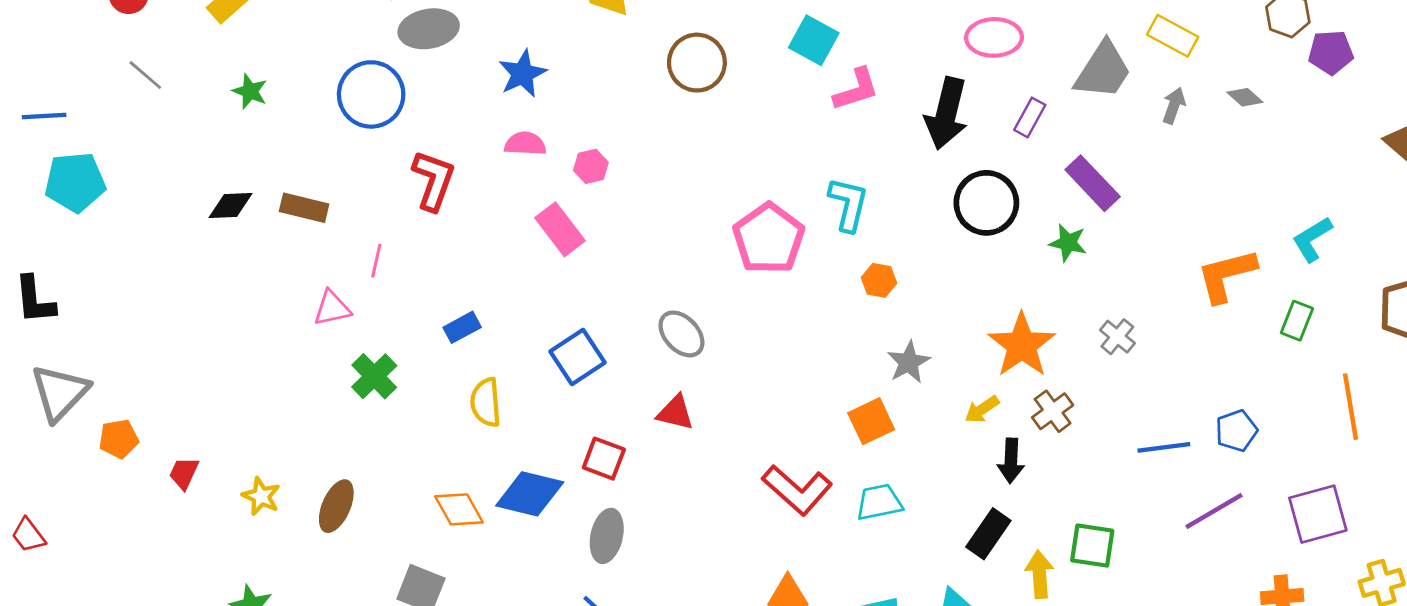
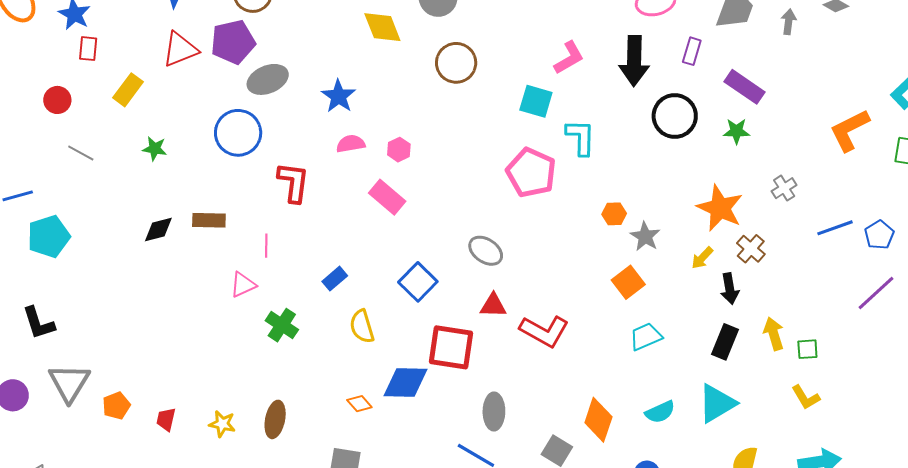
cyan square: (814, 40) -> (536, 101), moved
orange hexagon: (879, 280) -> (614, 214), moved
gray cross: (1117, 337) -> (784, 188), turned 30
blue line: (1164, 447) -> (835, 228), moved
red square: (604, 459) -> (451, 347), size x1.6
red L-shape: (797, 490) -> (544, 331), moved
orange diamond: (459, 509) -> (359, 404), size x0.7
gray ellipse: (607, 536) -> (494, 412), moved
green square: (1092, 546) -> (807, 349), moved, size x0.7
yellow arrow: (1040, 574) -> (774, 334), moved

